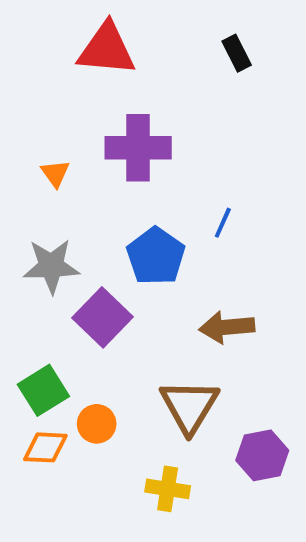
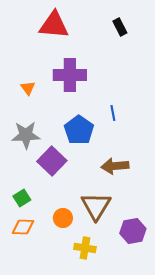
blue line: (223, 223) -> (113, 113), turned -35
green square: (43, 390) -> (22, 198), size x0.7
orange circle: (97, 424) -> (63, 218), moved

